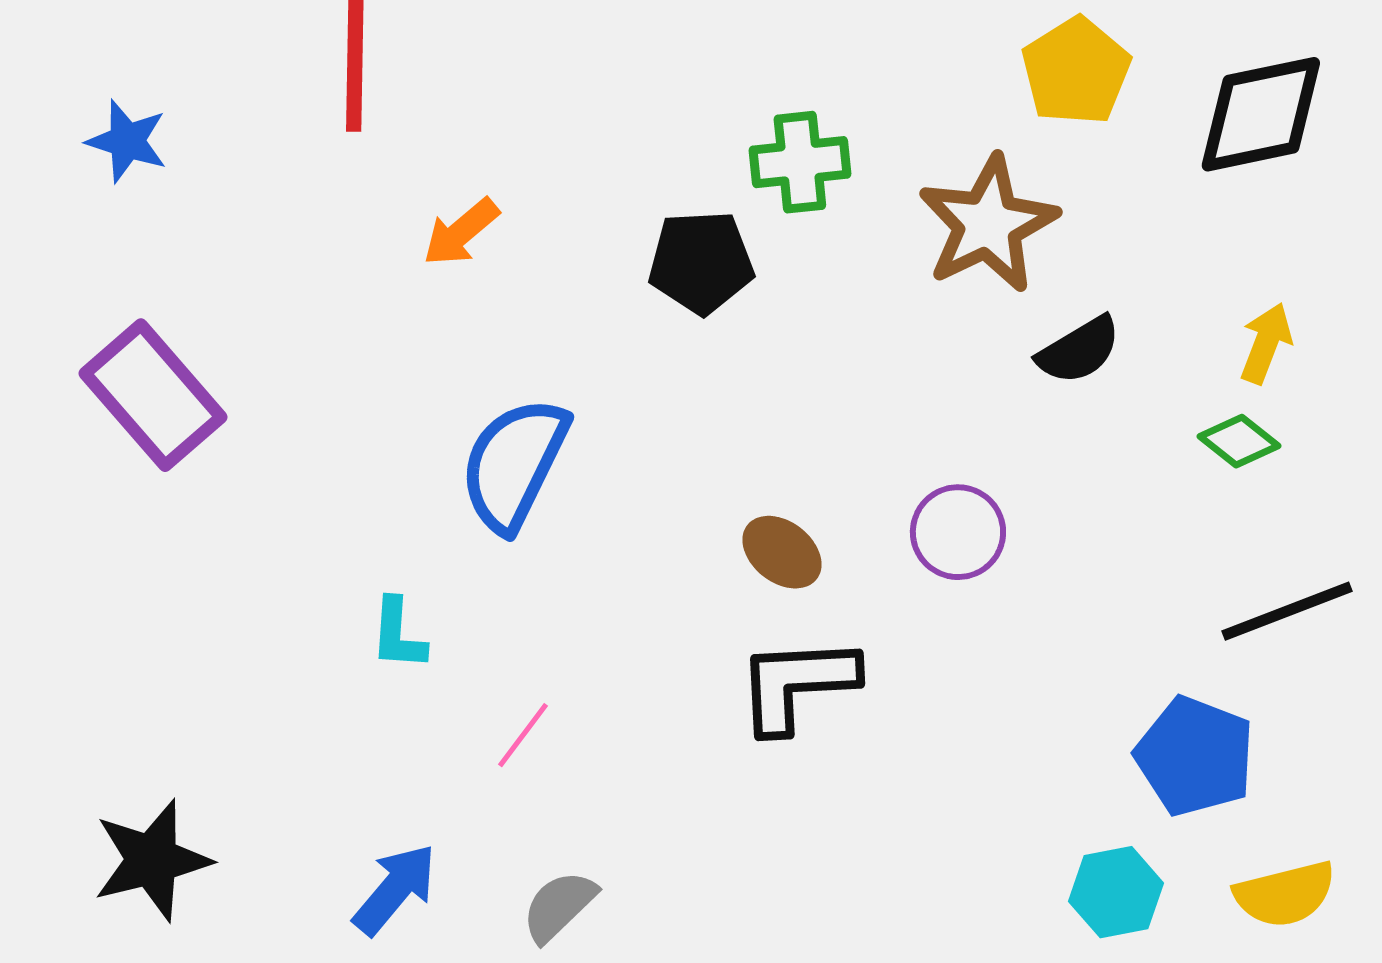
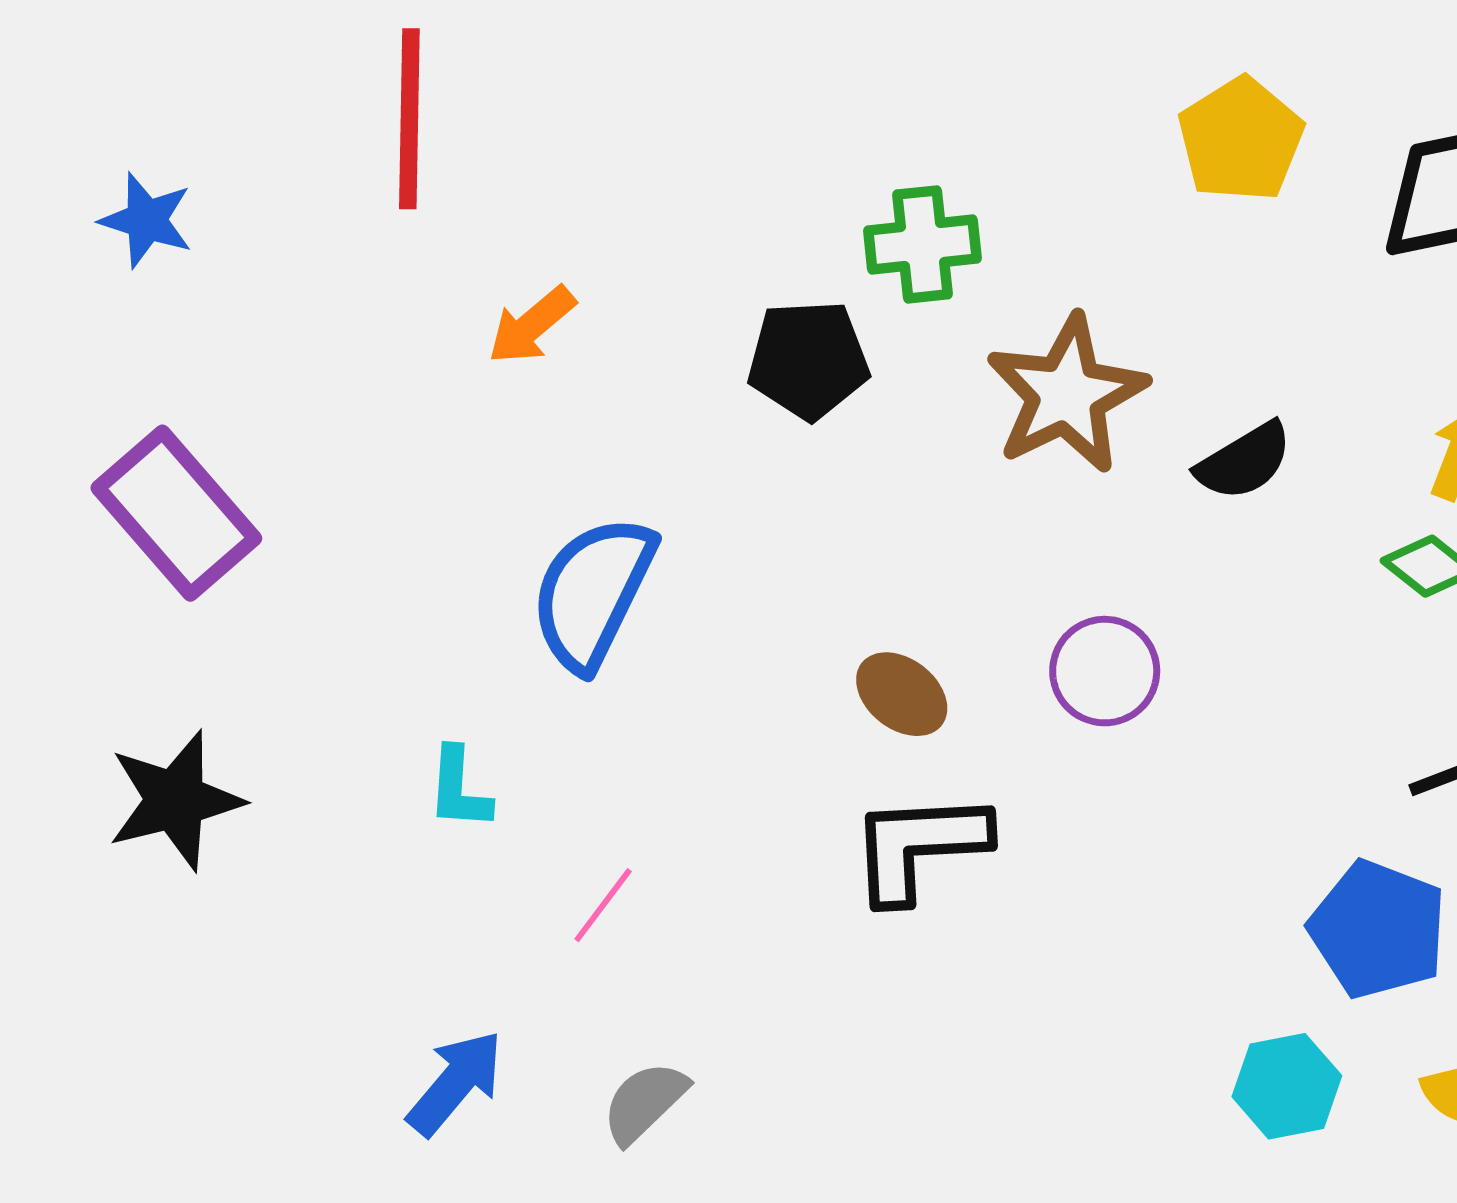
brown star: (988, 224) -> (1067, 394), moved
black star: (152, 860) -> (175, 800), moved

